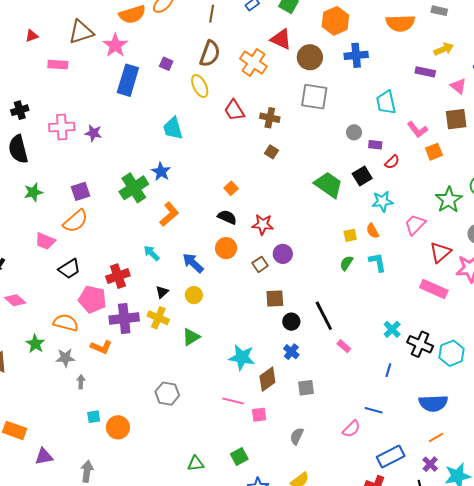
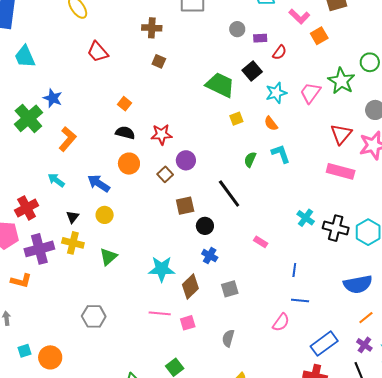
red trapezoid: (234, 110) -> (98, 52), moved
cyan trapezoid: (173, 128) -> (25, 57), moved
pink trapezoid: (415, 225) -> (310, 93), moved
yellow square: (350, 235) -> (236, 119), moved
black line: (324, 316) -> (229, 194), moved
blue line: (388, 370) -> (294, 270), moved

